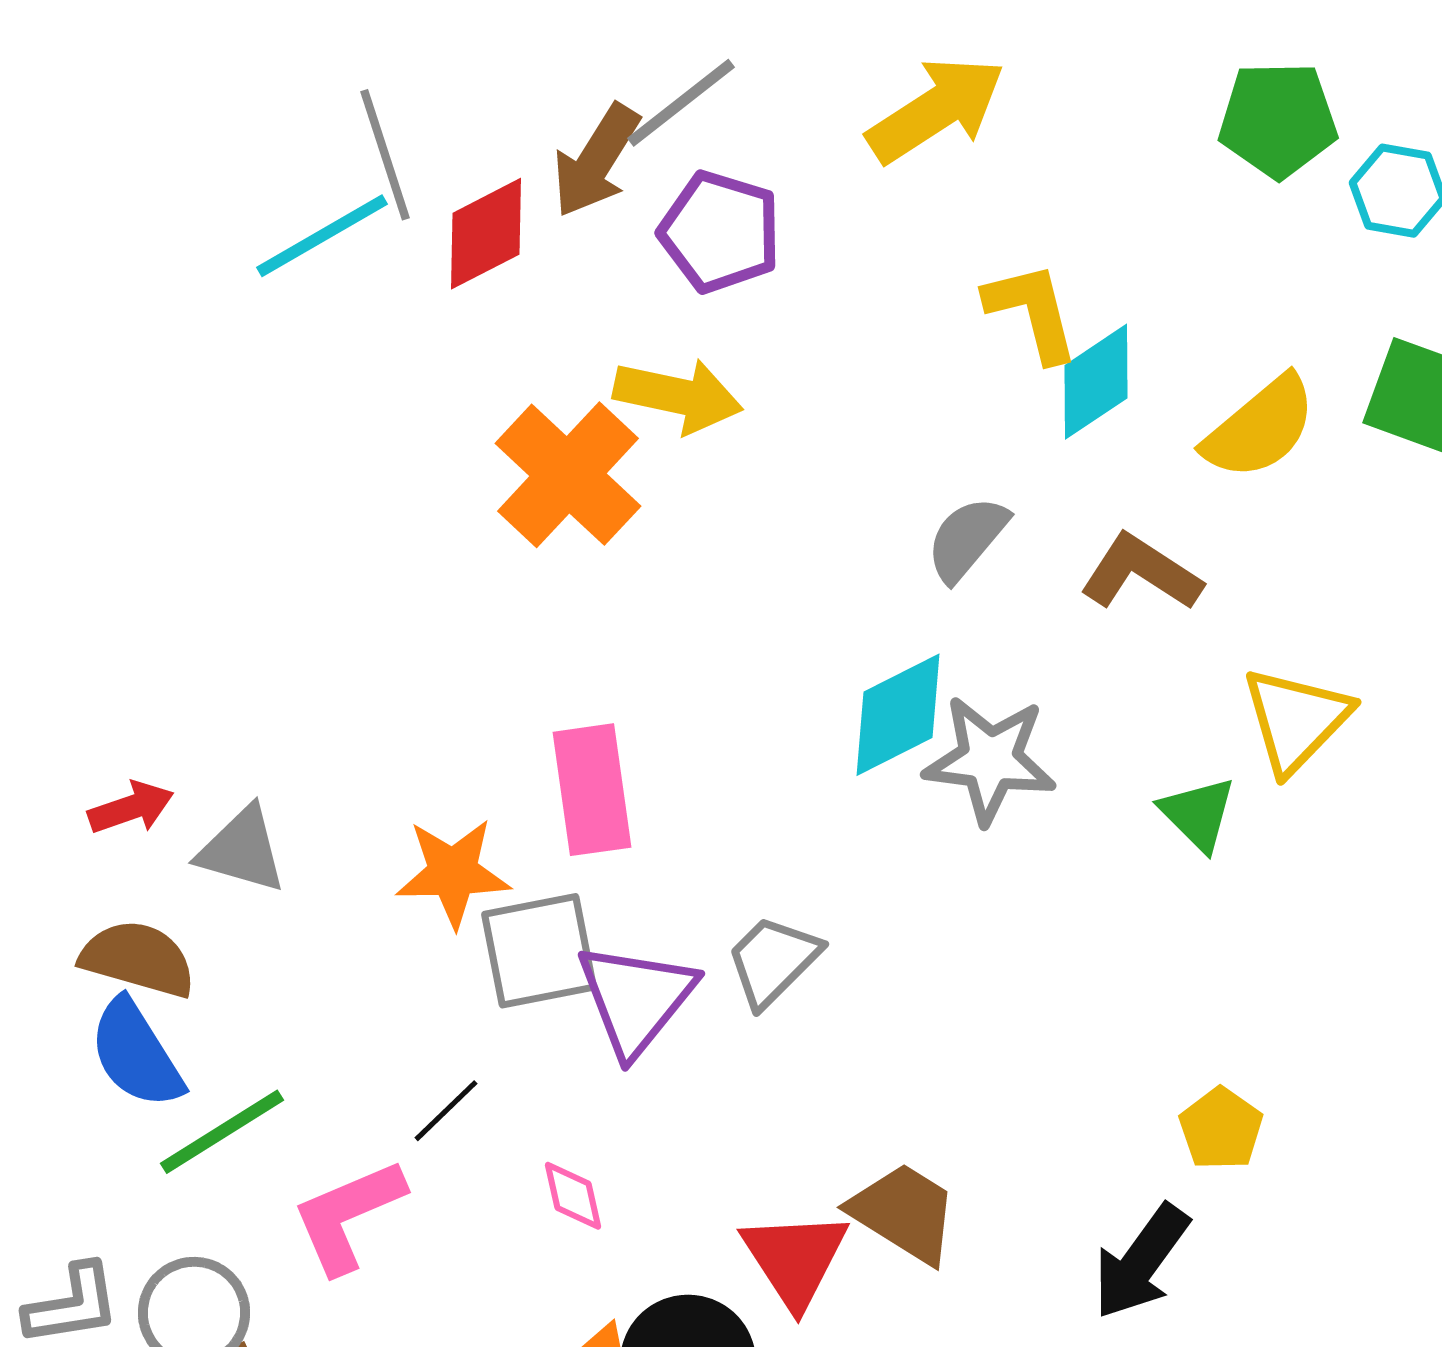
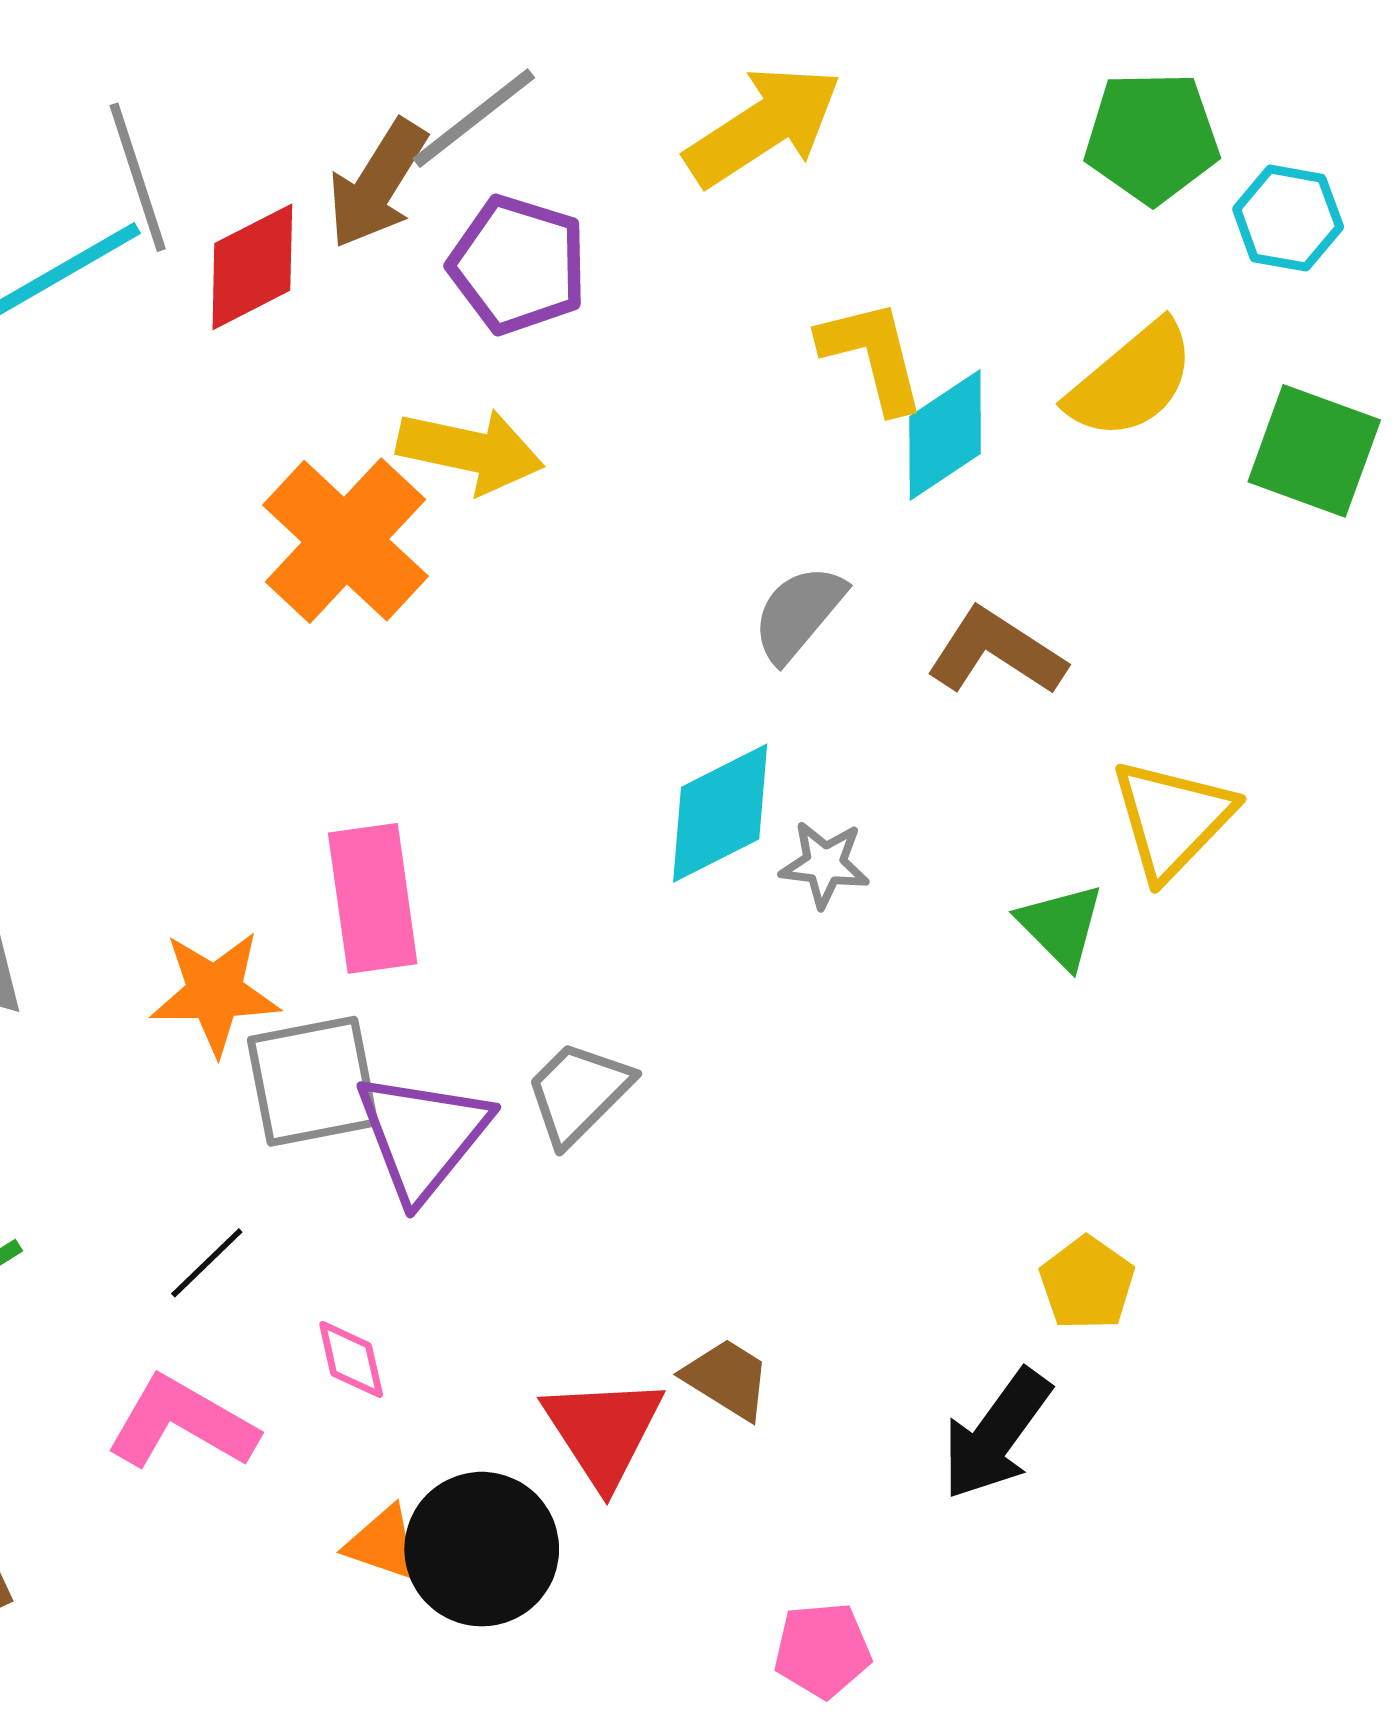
yellow semicircle: (1260, 428) -> (1131, 380), moved
gray star: (990, 760) -> (825, 864), size x0.6
brown trapezoid: (904, 1213) -> (727, 1379), size x0.7
pink L-shape: (348, 1216) -> (182, 1423), moved, turned 53

